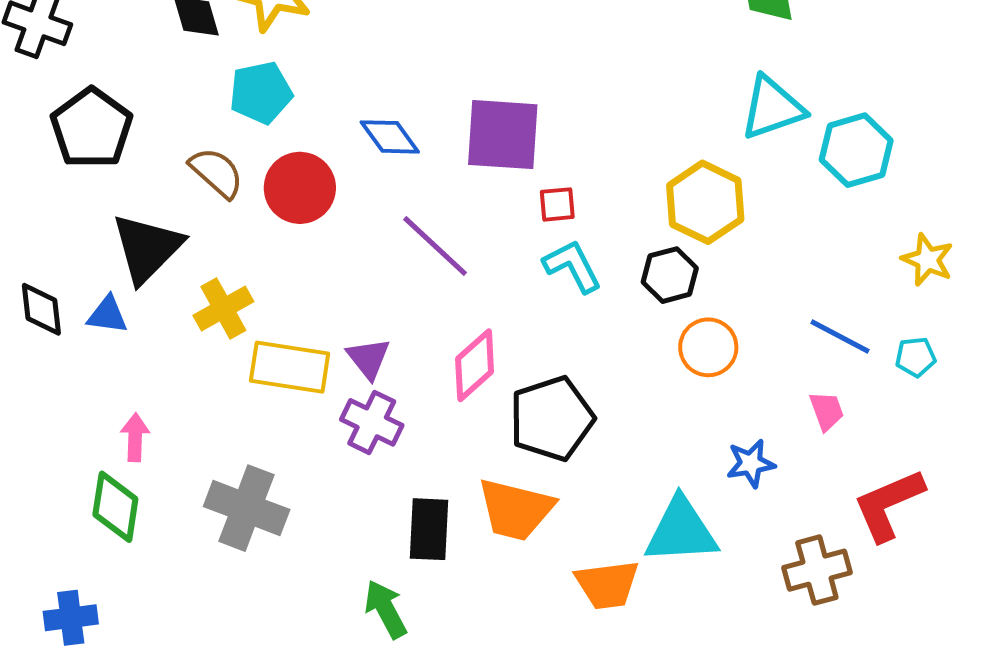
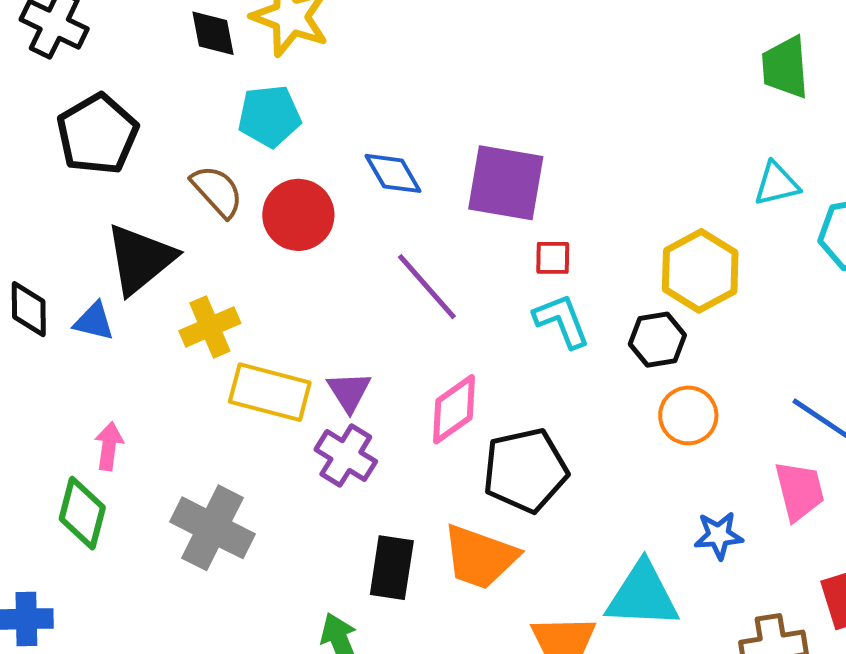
cyan triangle: (772, 108) -> (777, 184), size x0.7
pink trapezoid: (827, 411) -> (799, 491), size x1.5

